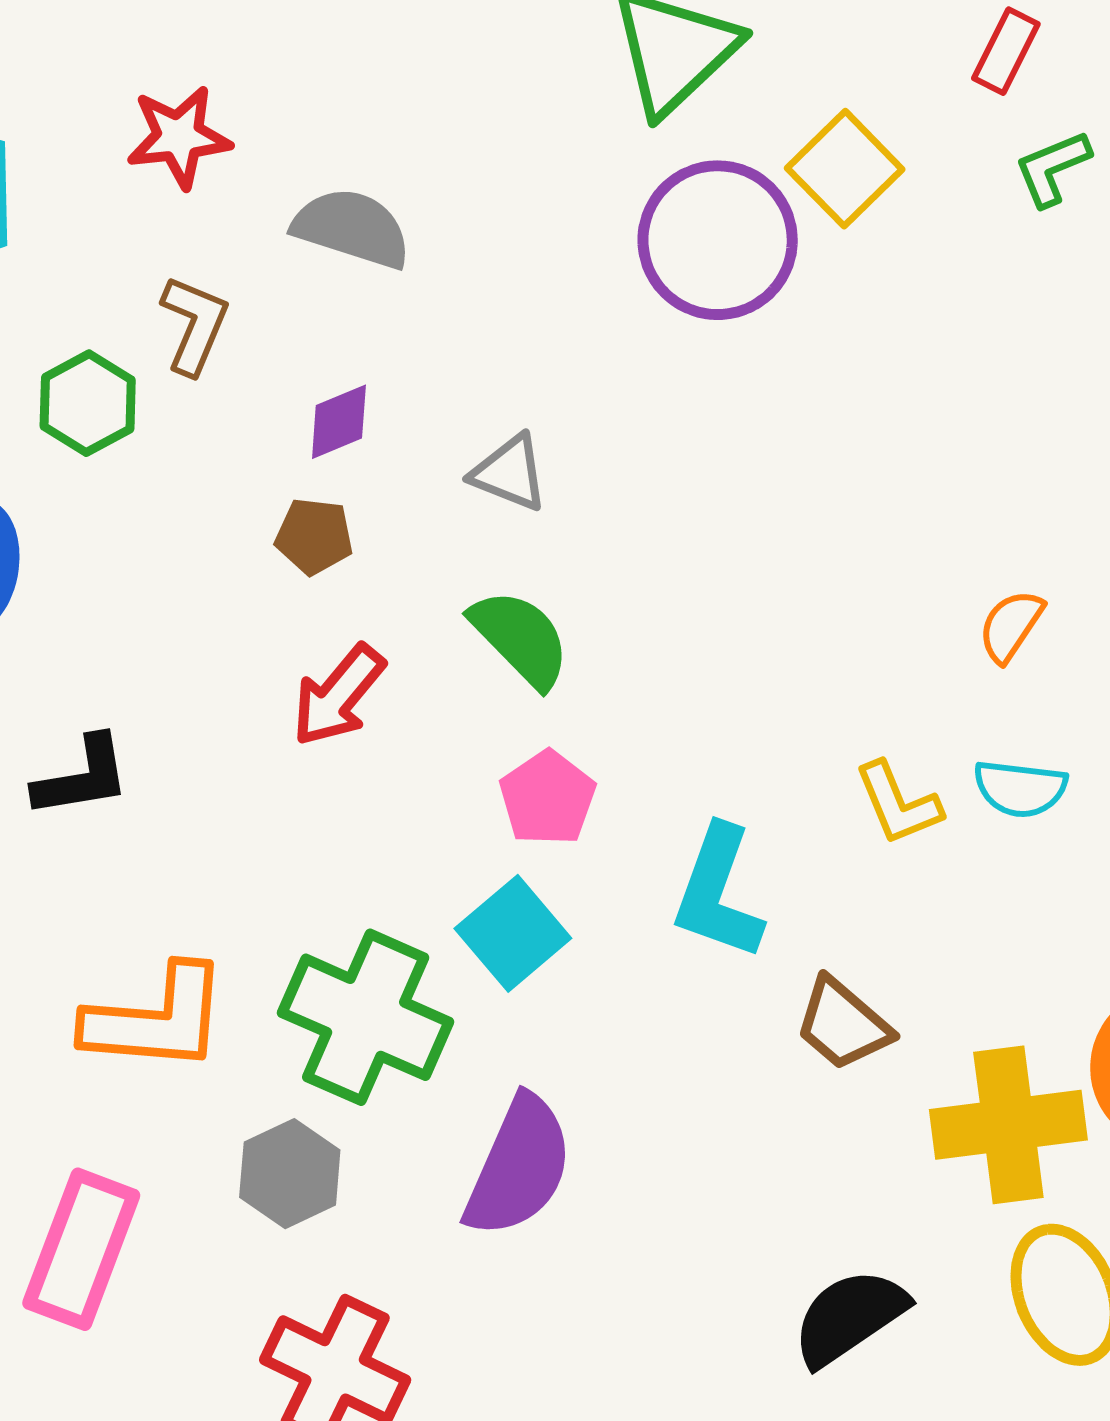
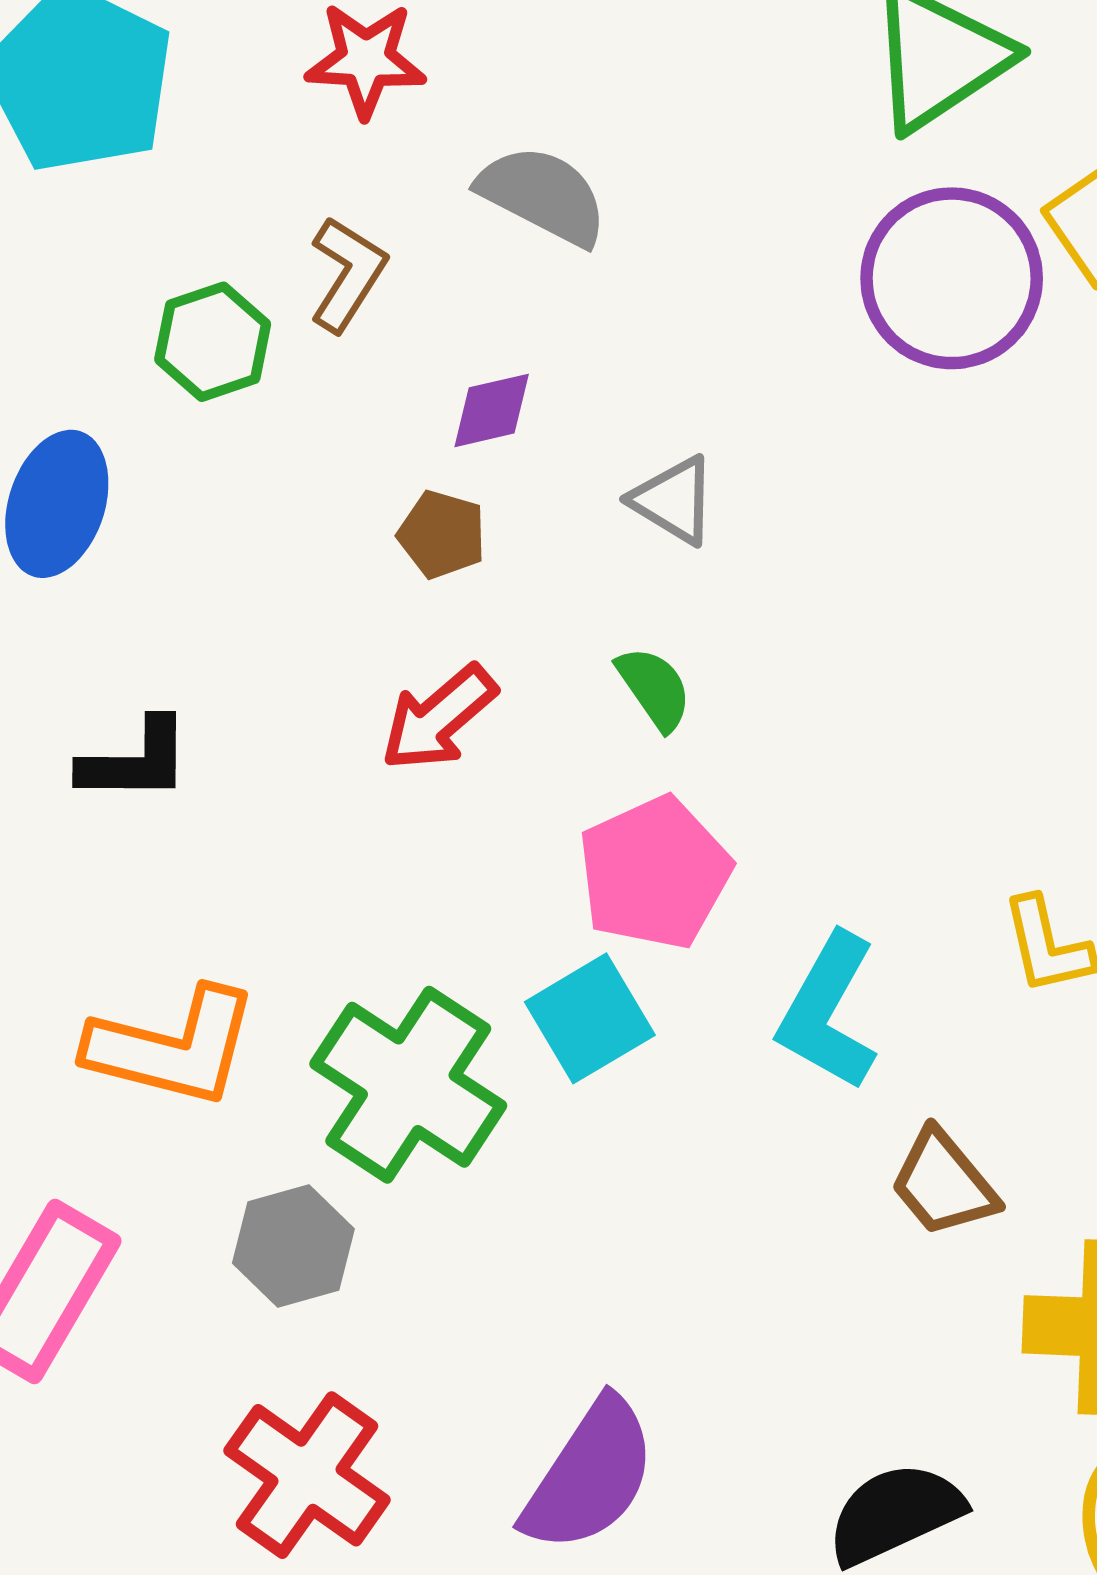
green semicircle: (520, 638) -> (654, 688), size x0.7
pink pentagon: (548, 798) -> (654, 873), size x1.4
purple semicircle: (519, 1167) -> (590, 1476), moved

